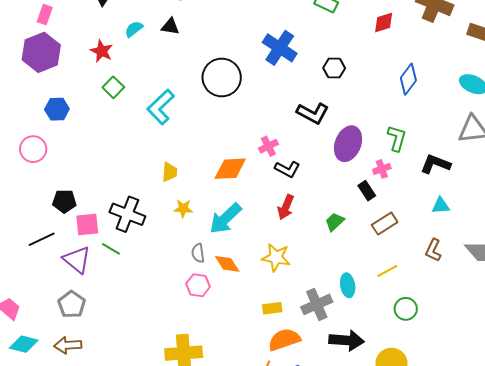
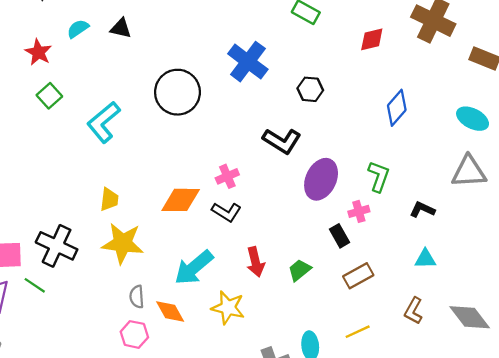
black L-shape: (435, 164) -> (422, 210), size x0.7
black L-shape: (287, 169) -> (226, 212), moved
red arrow: (286, 207) -> (256, 262), moved, turned -40
yellow star: (183, 208) -> (123, 243), size x1.8
cyan arrow: (225, 218) -> (194, 268), moved

